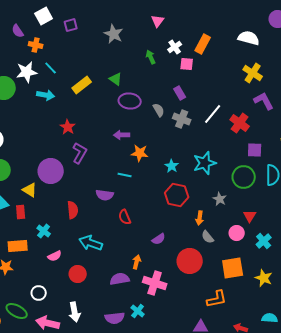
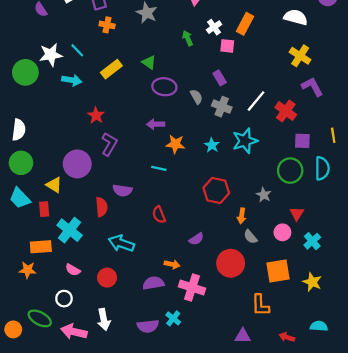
orange cross: (36, 45) -> (107, 25), moved
cyan star: (205, 163) -> (245, 141), moved
cyan star: (172, 166) -> (212, 145), moved
purple semicircle: (105, 195) -> (122, 190), moved
cyan cross: (44, 231) -> (70, 230), size x1.6
pink semicircle: (55, 256) -> (73, 270), moved, turned 56
orange arrow: (137, 262) -> (172, 264), turned 88
orange L-shape: (217, 299) -> (260, 305), turned 100

